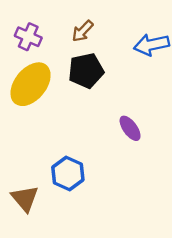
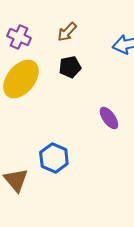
black pentagon: (86, 71) -> (70, 67), size x0.7

